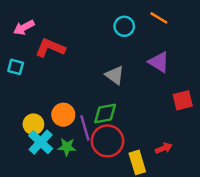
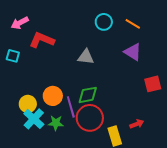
orange line: (159, 18) -> (133, 24), moved
gray triangle: (115, 75) -> (86, 57), moved, turned -30

